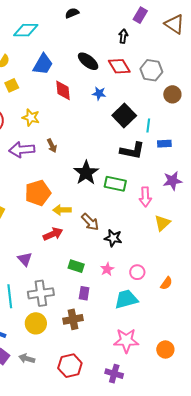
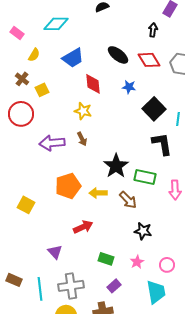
blue trapezoid: (43, 64) -> (73, 58), turned 30
yellow square: (12, 85) -> (42, 90), moved
yellow star: (31, 118) -> (83, 111), moved
black L-shape: (132, 151) -> (162, 144), turned -110
yellow arrow: (62, 210) -> (98, 193), moved
brown arrow: (90, 222) -> (128, 200), moved
purple rectangle: (84, 293) -> (114, 286), turned 40
cyan trapezoid: (126, 299) -> (156, 292), turned 95

